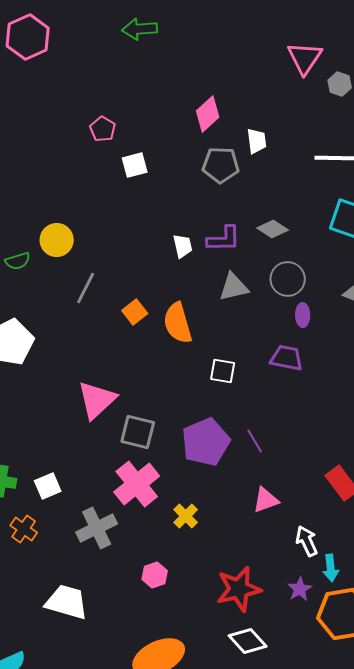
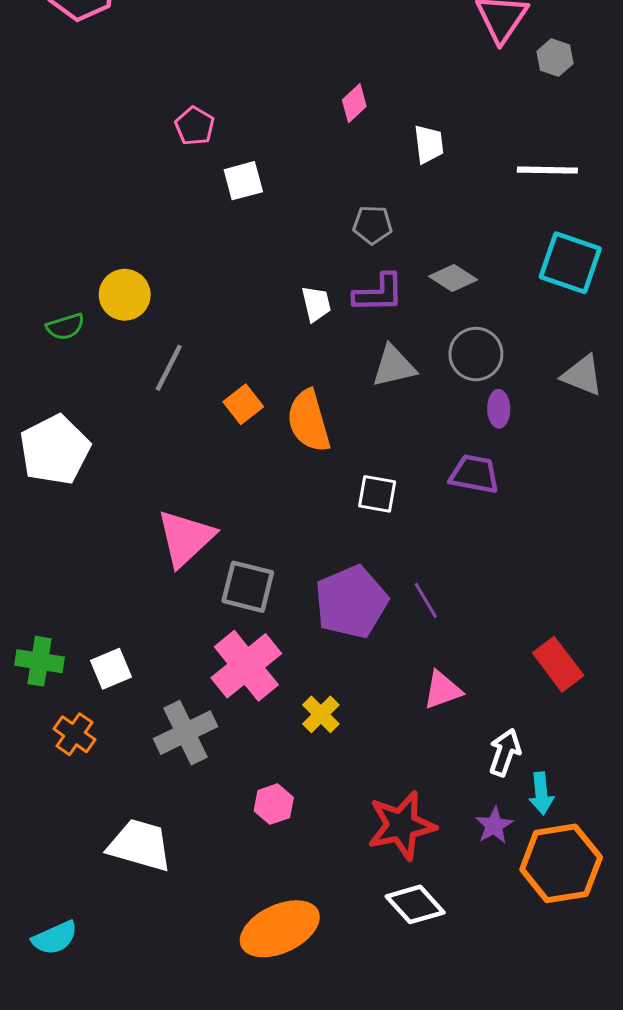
pink diamond: (208, 114) -> (354, 103), size x0.7
gray pentagon: (221, 165) -> (373, 225), moved, size x0.7
white arrow: (307, 541) -> (505, 752), turned 44

